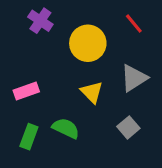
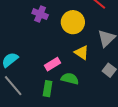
pink rectangle: (26, 91) -> (52, 64), moved

